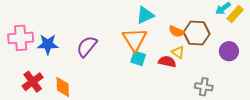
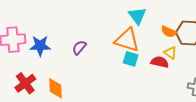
cyan triangle: (145, 15) -> (137, 16), turned -42
orange triangle: (135, 39) -> (127, 40), turned -40
purple semicircle: (87, 46) -> (79, 48), size x0.7

